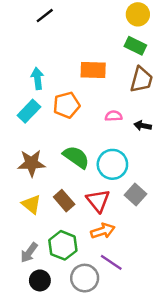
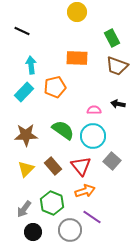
yellow circle: (138, 14) -> (77, 12), moved
black line: (45, 16) -> (22, 31), moved, turned 63
green rectangle: (135, 46) -> (112, 38), turned 36
brown trapezoid: (141, 80) -> (117, 66), turned 95
pink semicircle: (114, 116) -> (94, 110), moved
yellow triangle: (31, 204) -> (26, 169), turned 36

